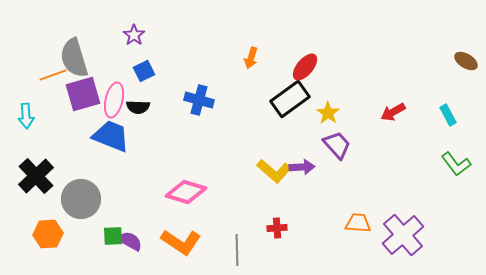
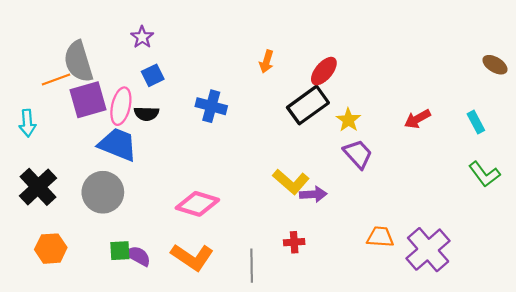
purple arrow: (302, 167) -> (313, 194), moved
gray circle: (81, 199) -> (103, 192), moved

